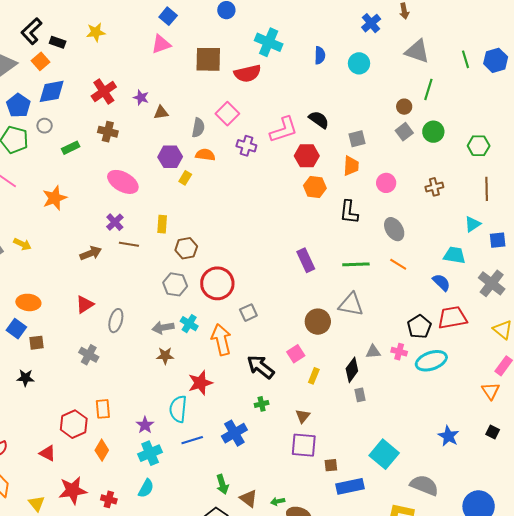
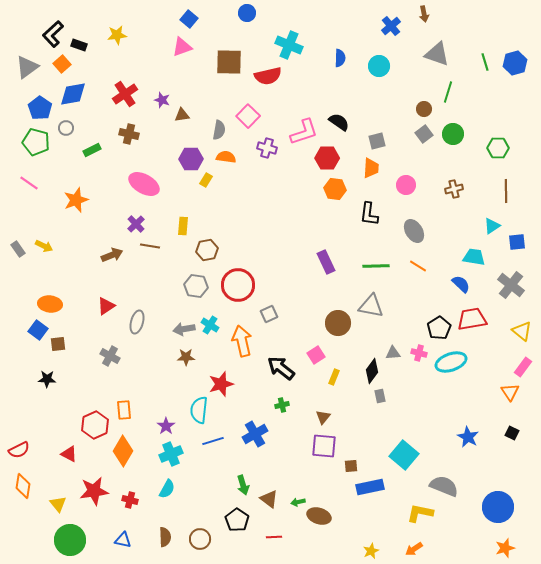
orange diamond: (102, 450) -> (123, 451), size x1.4

